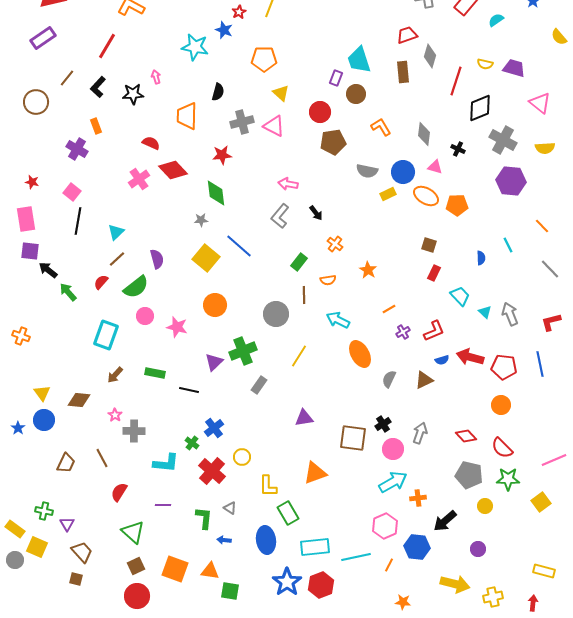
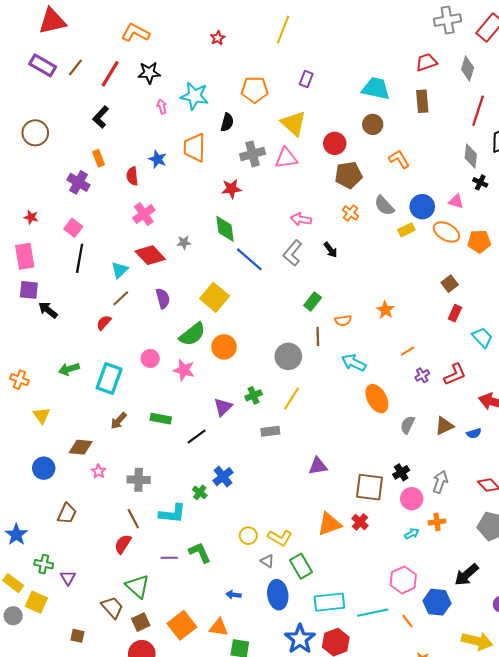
red star: (239, 12) -> (218, 38), moved
blue star: (224, 30) -> (158, 159), moved
purple rectangle: (43, 38) -> (43, 65), turned 65
cyan star: (195, 47) -> (194, 96), moved
gray diamond: (430, 56) -> (468, 69), moved
orange pentagon: (264, 59) -> (255, 90), moved
cyan trapezoid: (359, 60) -> (376, 89), turned 120
brown line: (67, 78) -> (75, 67), moved
purple rectangle: (336, 78) -> (306, 79), moved
yellow triangle: (281, 93) -> (294, 123), size x1.5
black star: (133, 94) -> (149, 73), moved
pink triangle: (274, 126) -> (286, 158), turned -35
gray diamond: (424, 134) -> (471, 156), moved
red semicircle: (151, 143) -> (132, 176), moved, turned -120
red diamond: (173, 170) -> (150, 255), moved
gray semicircle: (367, 171) -> (384, 206), turned 35
gray star: (201, 220) -> (184, 243), moved
orange cross: (335, 244) -> (351, 213), moved
brown square: (429, 245) -> (450, 284), turned 35
blue line: (239, 246) -> (249, 259), moved
green semicircle: (136, 287) -> (192, 334), moved
green arrow: (68, 292) -> (69, 369), moved, turned -66
green cross: (243, 351) -> (254, 395), size x0.6
yellow line: (299, 356) -> (291, 399), moved
blue semicircle: (442, 360) -> (474, 433), moved
gray rectangle: (259, 385) -> (270, 431), turned 48
black line: (189, 390) -> (197, 437), turned -48
yellow triangle: (42, 393) -> (42, 415), moved
pink star: (115, 415) -> (99, 471), moved
blue star: (18, 428) -> (16, 535), moved, size x1.5
yellow circle: (242, 457) -> (248, 536), moved
brown line: (102, 458) -> (133, 519), moved
red cross: (212, 471) -> (360, 522), moved, size x0.6
cyan arrow: (393, 482) -> (412, 534), size x0.5
yellow L-shape: (268, 486) -> (280, 538), turned -60
orange cross: (418, 498) -> (437, 522), moved
gray triangle: (230, 508) -> (267, 561), moved
green L-shape: (204, 518) -> (200, 553), moved, turned -30
brown trapezoid: (82, 552) -> (112, 607), moved
orange line: (389, 565) -> (407, 621), turned -64
orange square: (175, 569) -> (182, 625), turned 32

